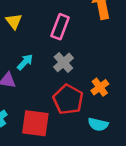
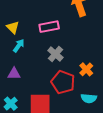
pink rectangle: (60, 27) -> (49, 27), turned 66
cyan arrow: (25, 62) -> (19, 46), moved

